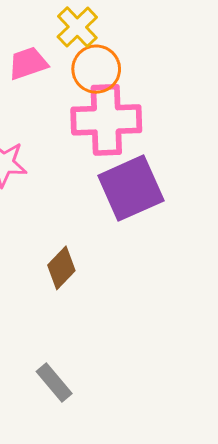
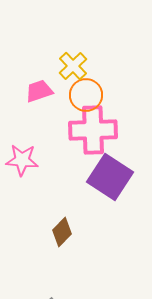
purple square: (131, 188) -> (110, 177), turned -33

